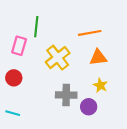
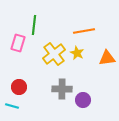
orange triangle: (98, 58) -> (107, 58), moved
red circle: (14, 78) -> (19, 87), moved
yellow star: (100, 85) -> (77, 53), moved

